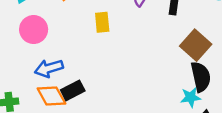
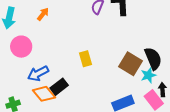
yellow rectangle: (102, 22) -> (86, 59), moved
brown square: (196, 45) -> (131, 64), moved

